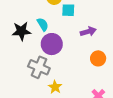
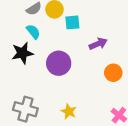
cyan semicircle: (43, 24) -> (33, 32), moved
gray cross: (39, 67) -> (25, 109), moved

